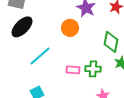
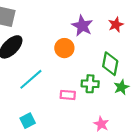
green cross: (93, 69) -> (90, 84), moved

